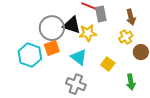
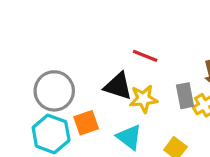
gray rectangle: (101, 14) -> (185, 96), moved
gray circle: (52, 28) -> (54, 91), moved

